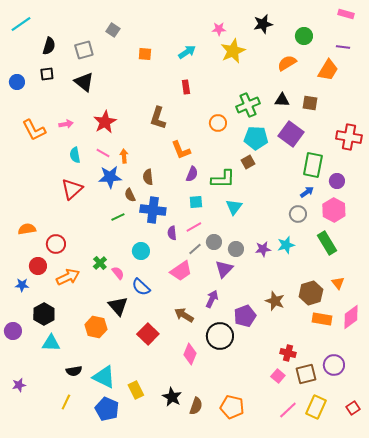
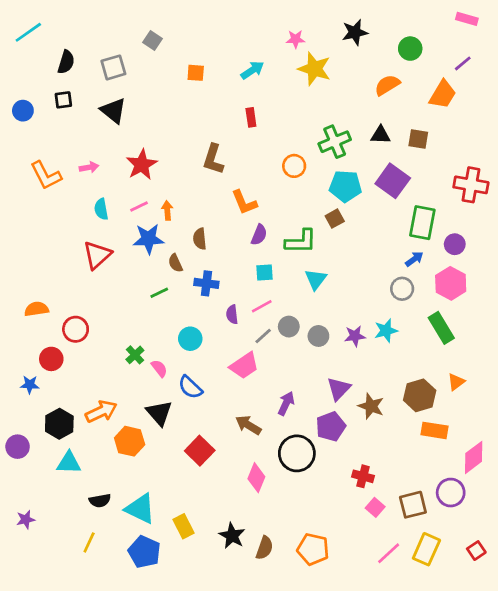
purple line: (343, 47) -> (463, 63), turned -48
yellow star: (233, 51) -> (314, 69), turned -30
pink line: (103, 153) -> (139, 206), turned -56
blue cross: (153, 210) -> (206, 283), size x0.7
purple triangle: (224, 269) -> (339, 389), moved
orange arrow: (68, 277) -> (101, 412), moved
orange triangle: (338, 283) -> (456, 382), turned 32
pink diamond: (351, 317) -> (474, 457), moved
red cross: (288, 353) -> (363, 476), moved

